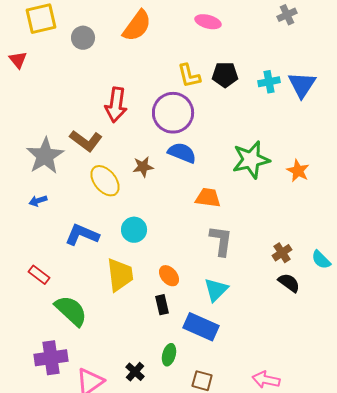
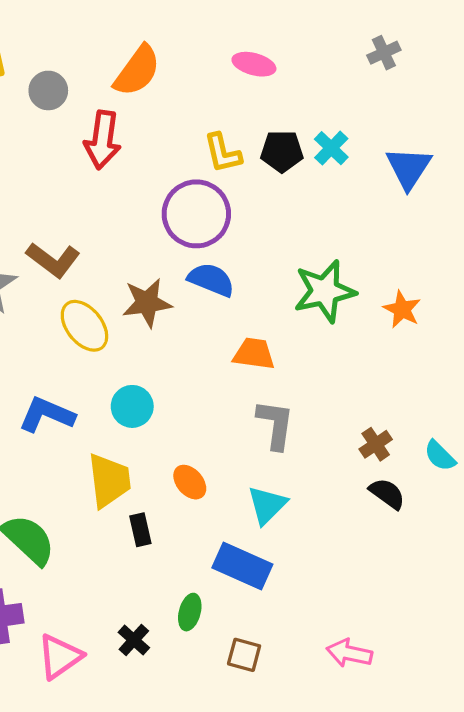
cyan cross: (269, 82) -> (331, 148), moved, turned -35
red arrow: (116, 105) -> (103, 140), moved
brown star: (143, 167) -> (147, 303), size x1.4
black rectangle: (162, 305) -> (140, 530), moved

